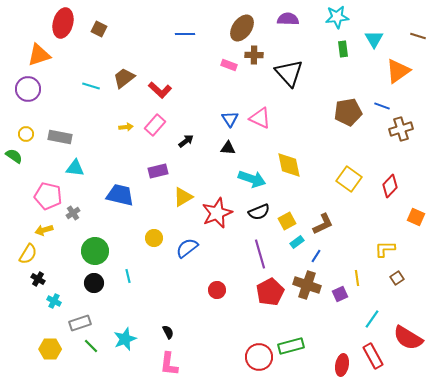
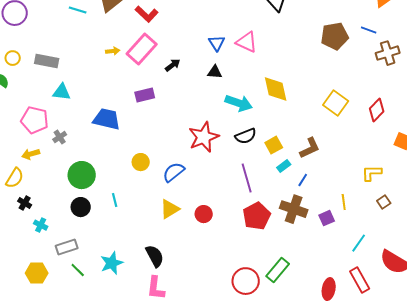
pink rectangle: (155, 125) -> (142, 49), size x1.4
yellow triangle: (183, 197) -> (170, 209), moved
black semicircle: (168, 332) -> (155, 256), size x1.6
green rectangle: (291, 346) -> (278, 270), turned -35

